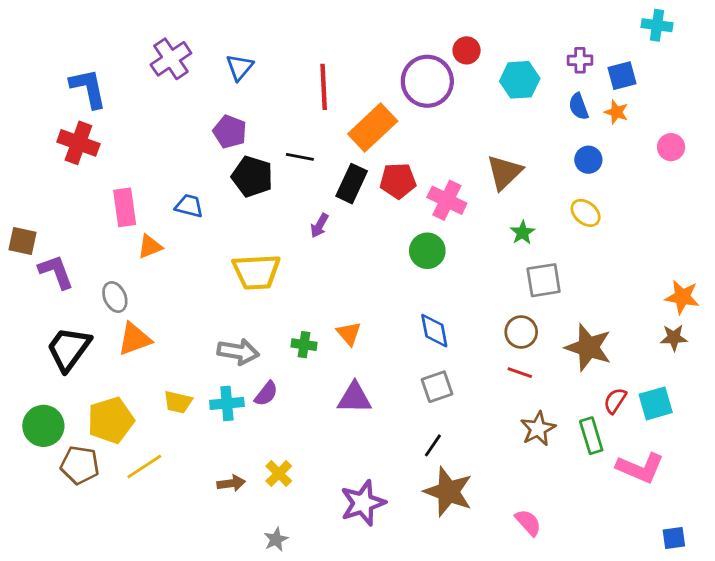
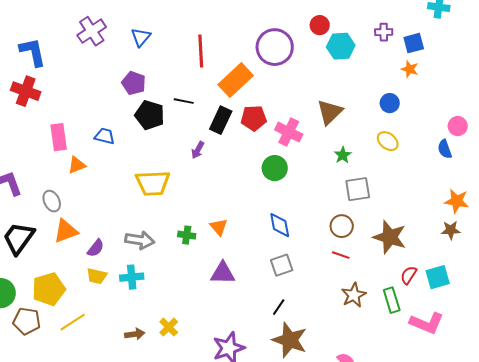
red circle: (467, 50) -> (320, 25), moved
blue semicircle: (579, 106) -> (445, 149), moved
pink circle: (671, 147) -> (458, 126), moved
purple semicircle: (266, 394) -> (96, 248), moved

